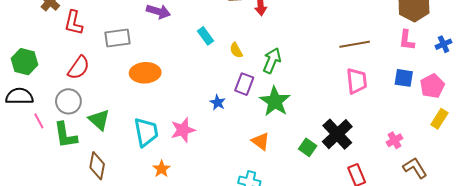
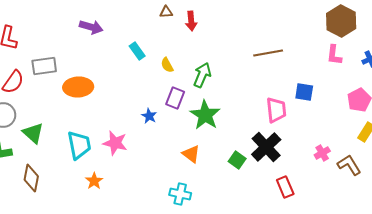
gray rectangle: (118, 38) -> (44, 66), moved
brown line: (355, 44) -> (268, 53), moved
blue square: (404, 78) -> (304, 92), moved
pink trapezoid: (357, 81) -> (276, 110), moved
pink star: (183, 130) -> (115, 143), turned 30
brown L-shape: (415, 168) -> (349, 165), moved

